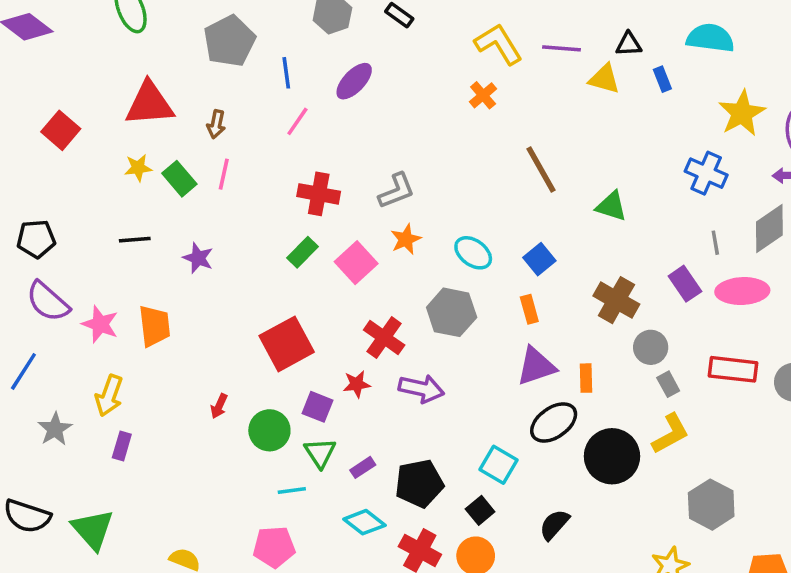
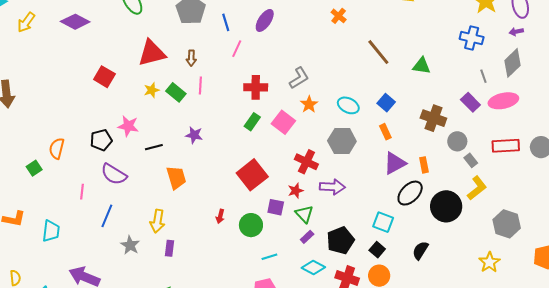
black line: (135, 240) -> (154, 147), moved
pink star: (100, 324) -> (128, 126), moved
green triangle: (320, 453) -> (304, 214), moved

